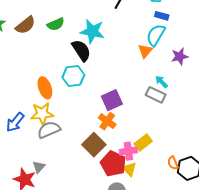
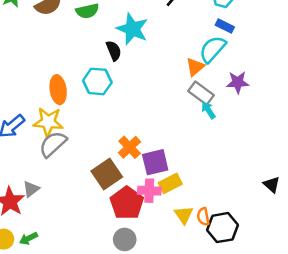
black semicircle: (81, 50) -> (114, 51), size x0.7
gray rectangle: (156, 95) -> (201, 93), moved
purple square: (112, 100) -> (155, 162), moved
gray semicircle: (49, 130) -> (53, 144), turned -30
yellow triangle: (129, 169) -> (184, 215), moved

